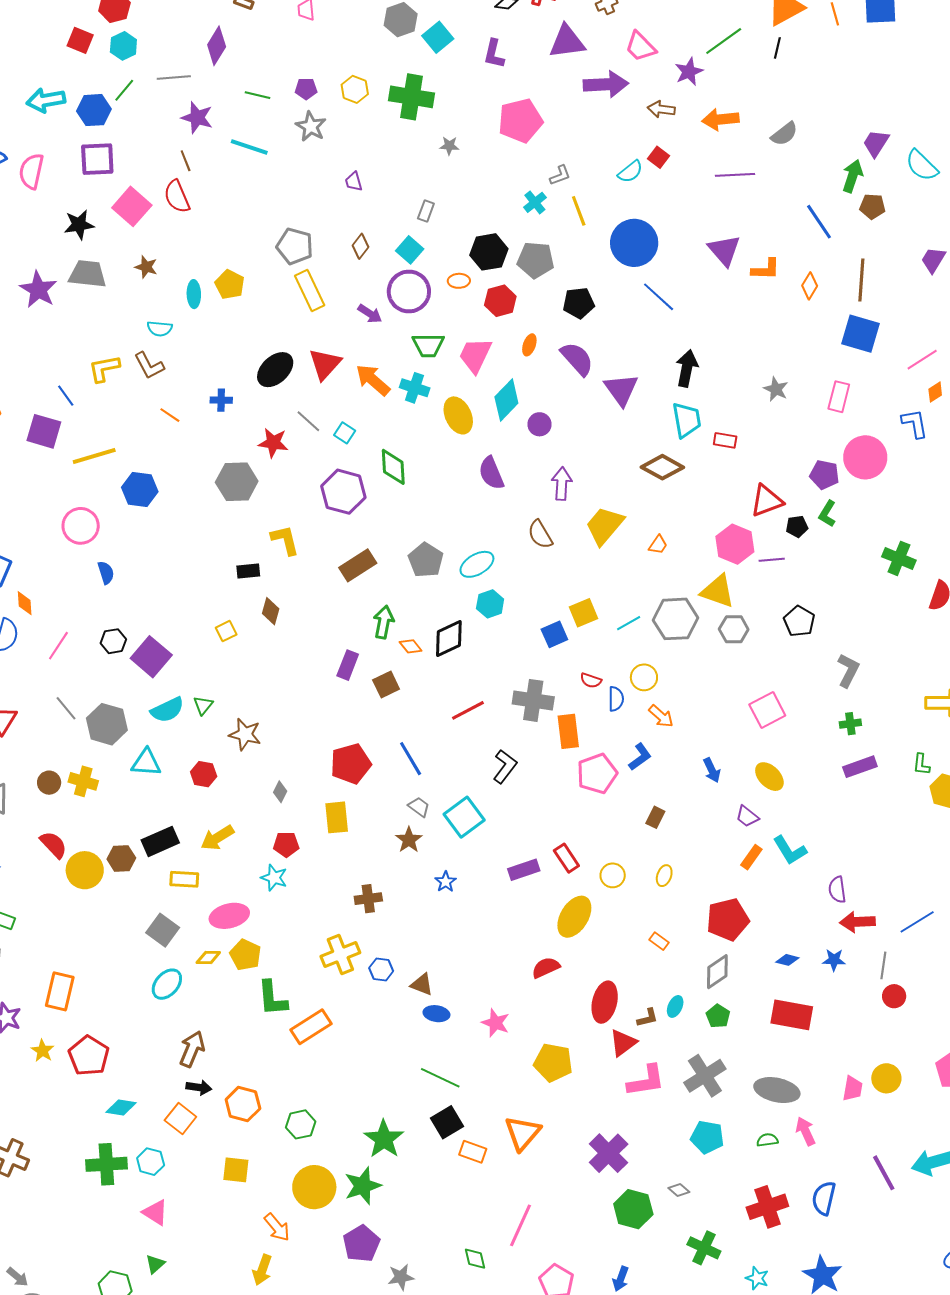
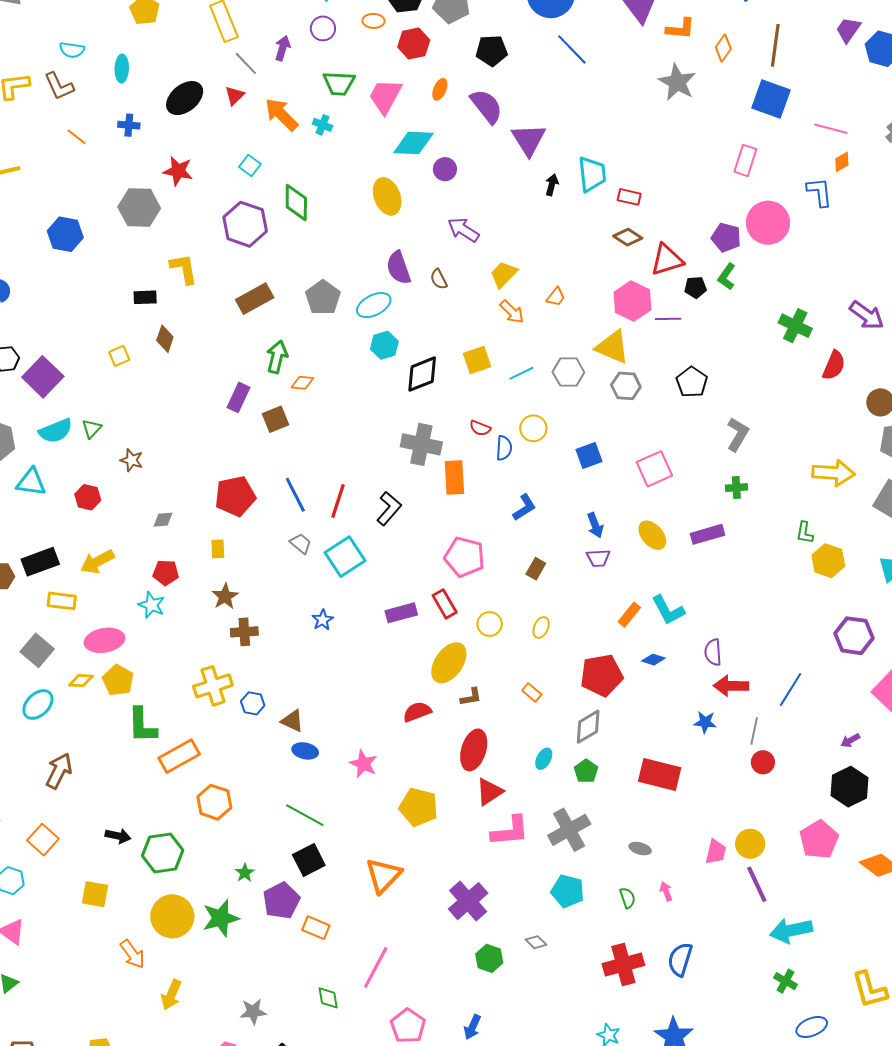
purple circle: (409, 292) -> (323, 28), size x0.6
cyan ellipse: (194, 294) -> (122, 69), moved
purple arrow: (370, 314) -> (283, 48), turned -110
pink line: (922, 360) -> (831, 129), turned 44
red triangle: (325, 364) -> (235, 96), size x0.6
black arrow: (687, 368) -> (552, 185), moved, size x0.6
cyan cross: (415, 388) -> (323, 125), size x0.7
gray star: (776, 389) -> (677, 82), moved, size x1.5
cyan diamond: (506, 400) -> (414, 143), turned 45
yellow ellipse: (458, 415) -> (387, 196), moved
gray line: (308, 421) -> (246, 63), moved
brown diamond: (662, 467) -> (628, 237), moved, size x0.7
purple semicircle: (491, 473) -> (399, 268), moved
purple arrow: (562, 484) -> (463, 230), turned -64
blue hexagon: (140, 489) -> (65, 234), moved
yellow trapezoid: (605, 526) -> (504, 274), size x0.7
brown semicircle: (540, 534) -> (439, 279), size x0.7
gray hexagon: (676, 619) -> (568, 372), size x0.7
blue square: (554, 634) -> (589, 456), moved
black diamond: (449, 638) -> (422, 374), moved
orange diamond: (411, 646) -> (302, 383), turned -50
red line: (468, 710) -> (338, 501), moved, turned -48
orange arrow: (661, 716) -> (512, 312), moved
brown star: (245, 734) -> (132, 460), size x0.7
purple rectangle: (860, 767) -> (707, 534), moved
pink pentagon: (597, 774) -> (465, 557), moved, turned 30
gray diamond: (280, 792) -> (163, 520), turned 55
purple trapezoid: (747, 816) -> (598, 558), moved, turned -45
yellow rectangle: (337, 817) -> (218, 549), size x0.6
brown star: (409, 840) -> (225, 596), moved
blue line: (917, 922) -> (791, 690), turned -30
blue diamond: (787, 960) -> (653, 660), moved
brown L-shape: (648, 1018) -> (471, 697), moved
black arrow: (199, 1087) -> (118, 836), moved
gray ellipse: (777, 1090) -> (640, 849), size x0.5
orange hexagon: (243, 1104) -> (214, 802), moved
green hexagon: (301, 1124) -> (163, 853), size x1.4
pink arrow: (805, 1131) -> (666, 891), size x0.7
green star: (384, 1139) -> (245, 873), size x0.5
green semicircle: (767, 1140) -> (627, 898), turned 75
orange rectangle: (473, 1152) -> (316, 928), moved
purple line: (884, 1173) -> (757, 884), moved
green hexagon: (633, 1209) -> (489, 958), size x0.7
purple pentagon: (361, 1244) -> (281, 901), moved
green cross: (704, 1248) -> (785, 981), moved, size x0.7
yellow arrow: (262, 1270) -> (171, 995), moved

